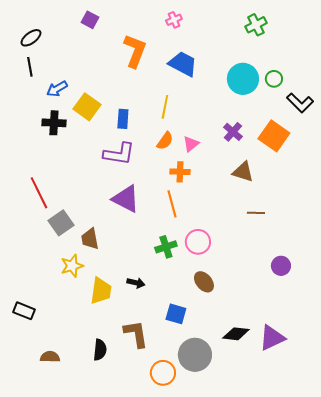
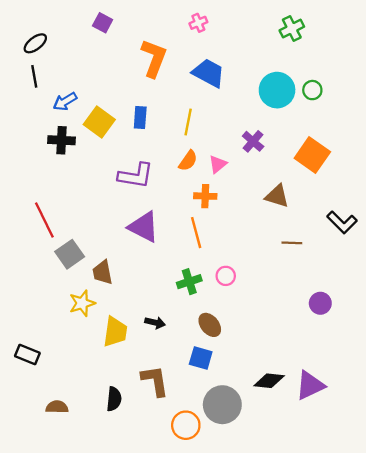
black L-shape: (300, 103) -> (342, 222), moved
blue rectangle: (123, 119) -> (140, 117), moved
purple cross: (233, 132) -> (253, 141), moved
pink circle: (198, 242) -> (226, 276), size x0.7
brown ellipse: (204, 282) -> (210, 325), moved

